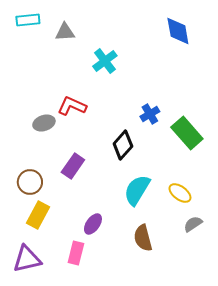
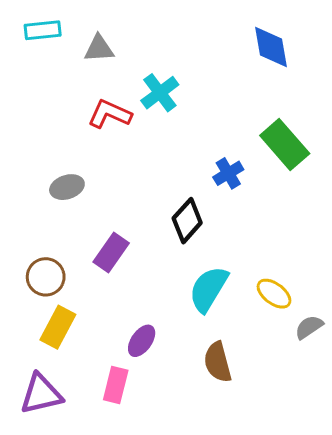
red L-shape: (72, 106) -> (110, 114), moved
green rectangle: (187, 133) -> (285, 144), moved
gray semicircle: (193, 224) -> (309, 327), moved

